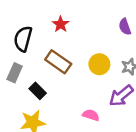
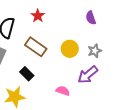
black rectangle: (38, 91) -> (27, 74), moved

